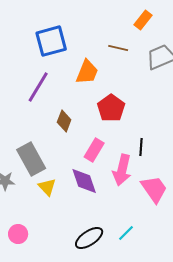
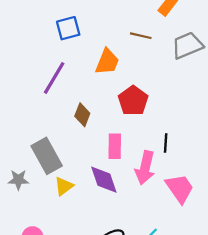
blue square: (51, 41) -> (68, 28), size x0.7
pink rectangle: (94, 150) -> (115, 146), turned -30
yellow triangle: (47, 187) -> (64, 186), turned 36

